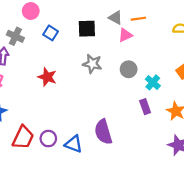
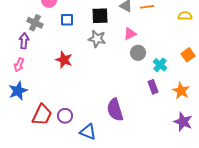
blue square: (51, 33) -> (67, 20), turned -32
pink triangle: (125, 35) -> (130, 34), moved
gray star: (92, 64) -> (97, 39), moved
blue triangle: (74, 144) -> (88, 132), moved

